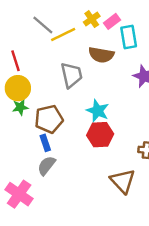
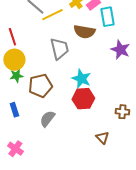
blue rectangle: (45, 143) -> (14, 110), moved
gray semicircle: (46, 166) -> (47, 119), moved
brown triangle: (123, 181) -> (102, 138), size x0.6
pink cross: (19, 194) -> (15, 149), size x0.7

